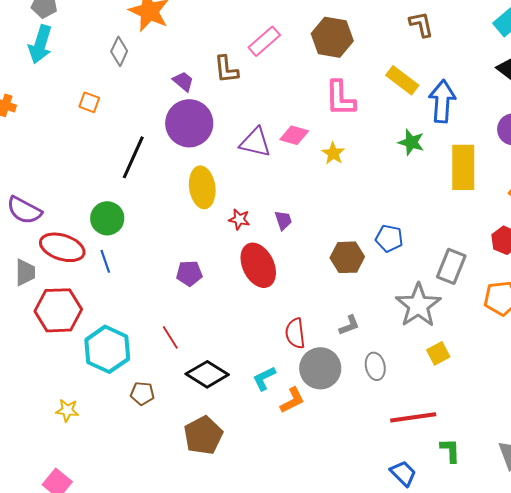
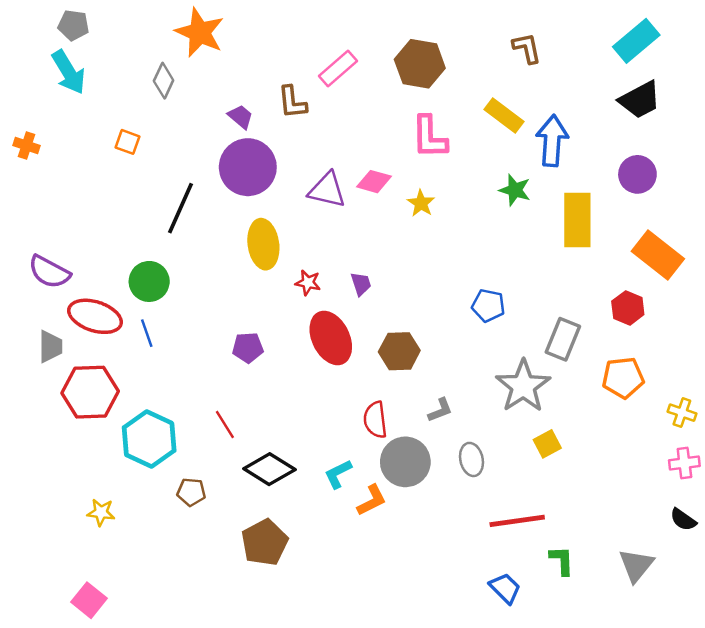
cyan arrow: (40, 44) -> (69, 72), turned -48
brown hexagon: (347, 257) -> (399, 351), moved

